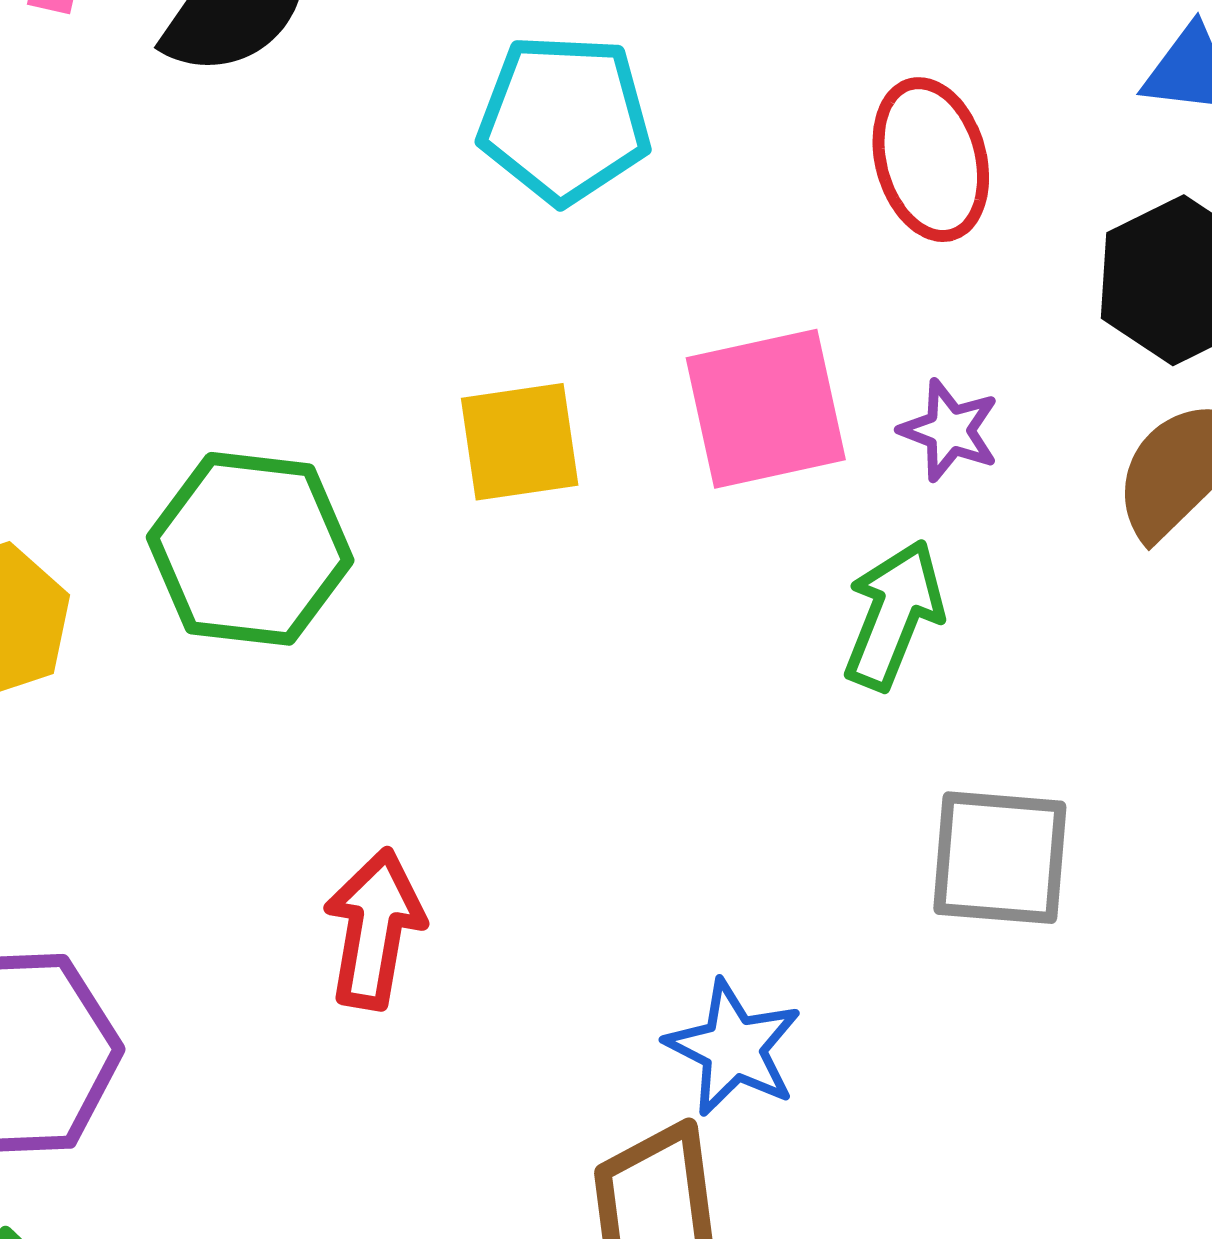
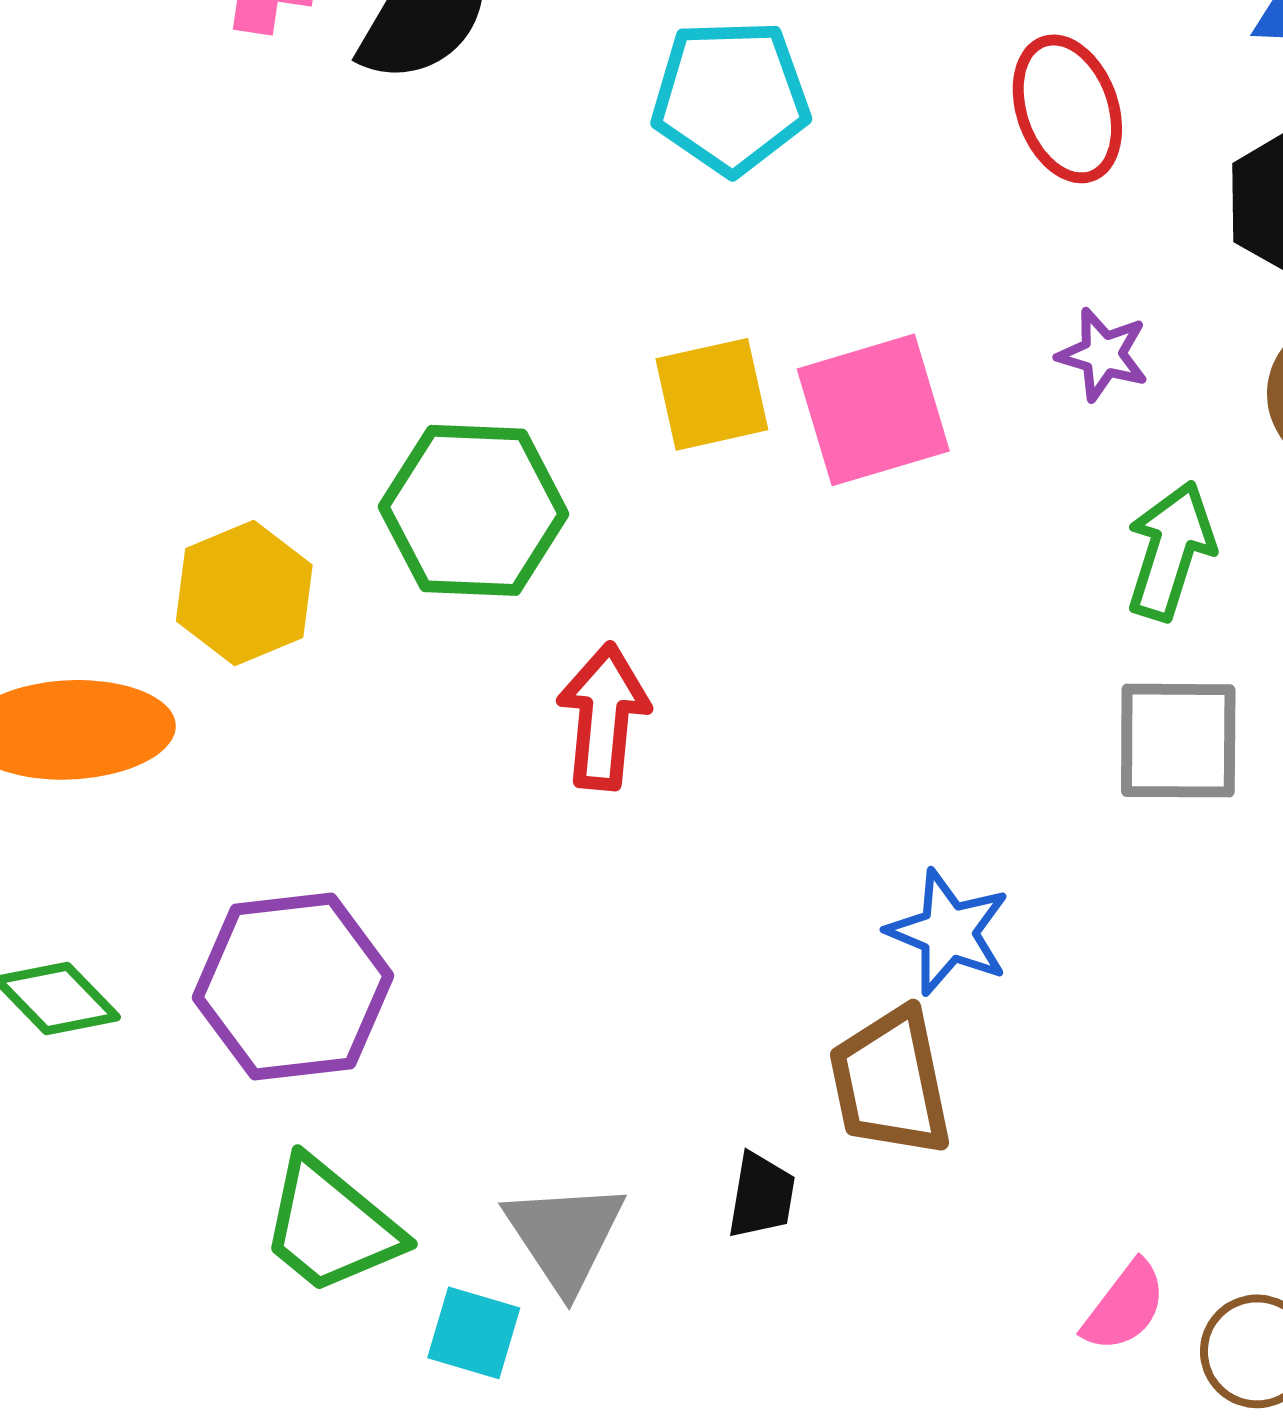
pink square: (766, 409) -> (873, 410), moved
green arrow: (894, 615) -> (1170, 551), moved
red arrow: (374, 929) -> (604, 716), moved

